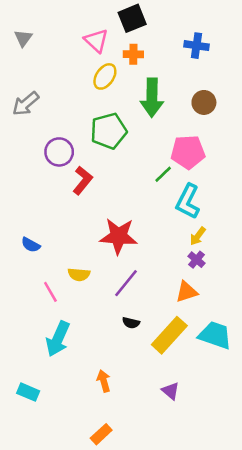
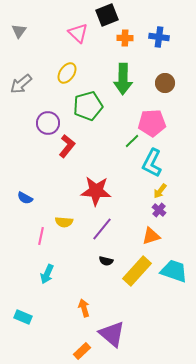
orange cross: (133, 54) -> (125, 38), moved
yellow ellipse: (105, 76) -> (67, 73), moved
pink line: (50, 292) -> (41, 236), turned 42
cyan arrow: (58, 339) -> (47, 274), size x0.7
purple triangle: (171, 391) -> (112, 334), moved, size x1.8

